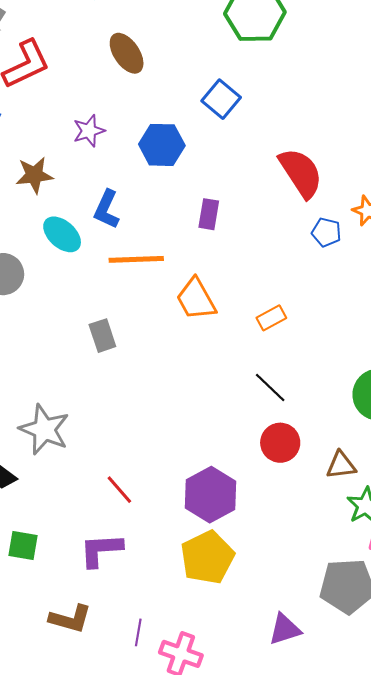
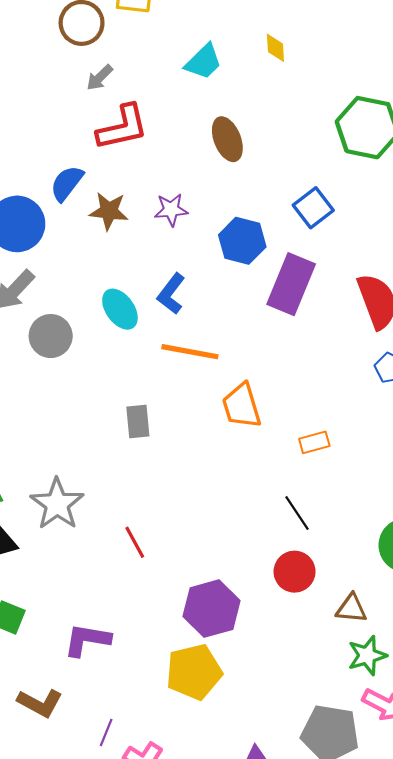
brown star: (34, 175) -> (109, 211), moved
purple rectangle: (209, 214) -> (291, 284), moved, size x1.8
red line: (119, 490) -> (135, 542), moved

